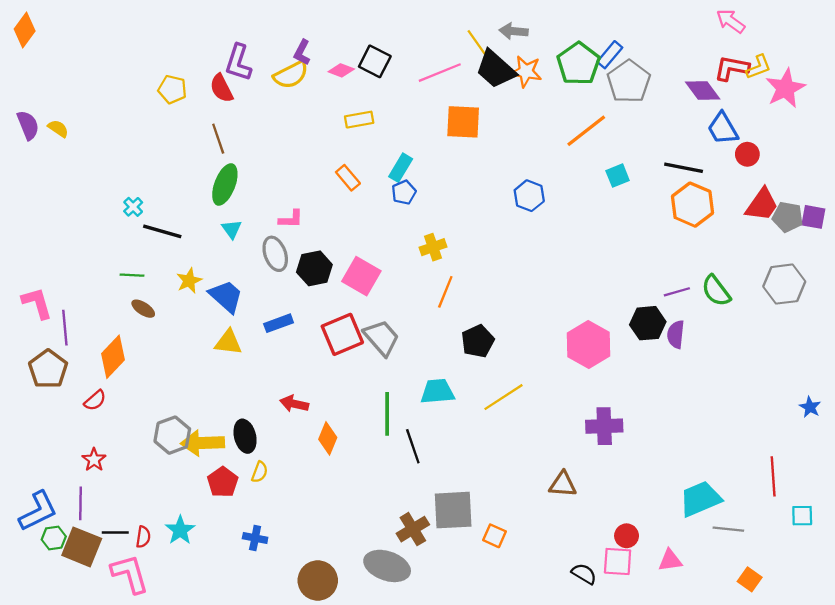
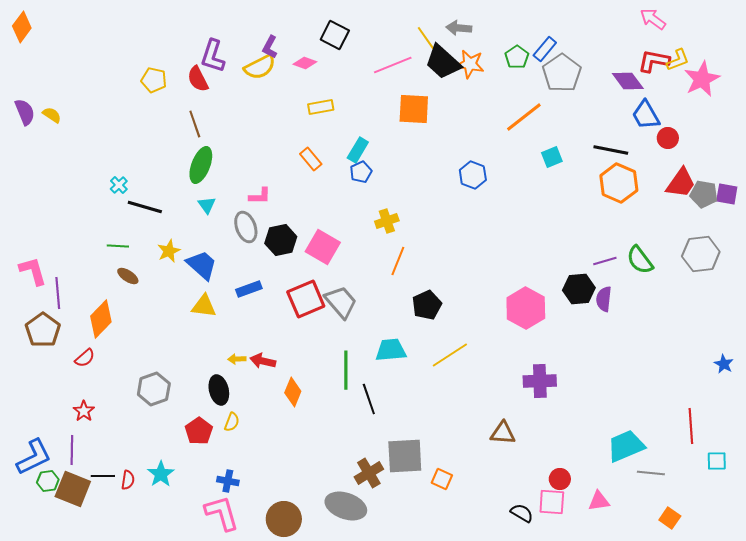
black square: (375, 61) -> (335, 35), moved
green pentagon: (578, 64) -> (517, 57), size x0.6
yellow arrow: (203, 443) -> (237, 359), moved, size x0.5
pink L-shape: (130, 574) -> (222, 513), moved

